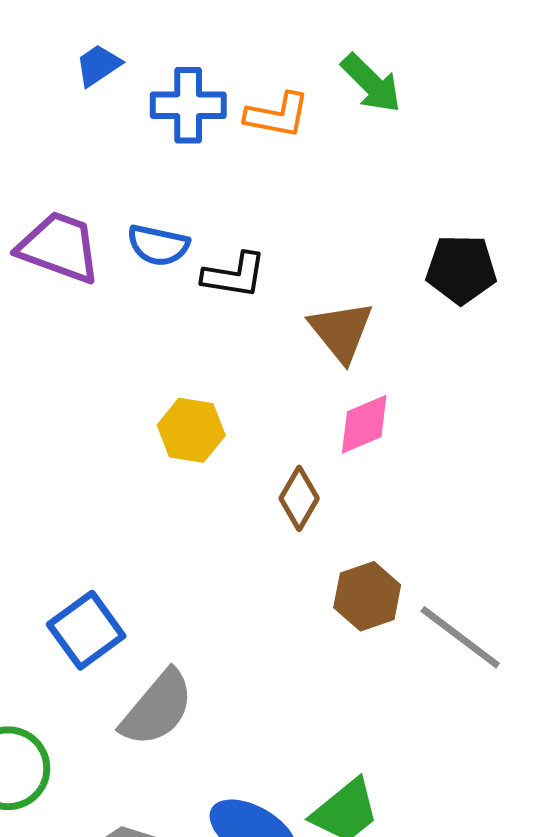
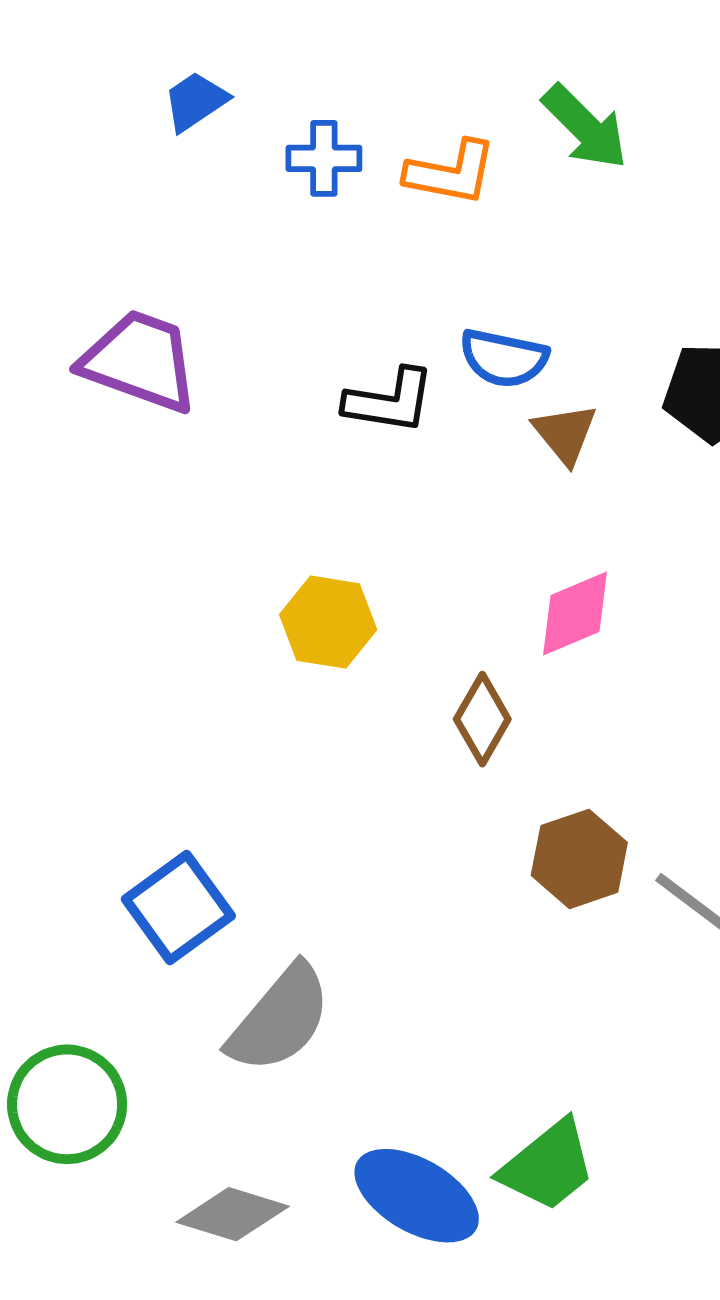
blue cross: (188, 105) -> (324, 158), size x0.7
blue semicircle: (158, 245) -> (504, 358), moved
brown triangle: (341, 331) -> (565, 434), moved, size x0.7

